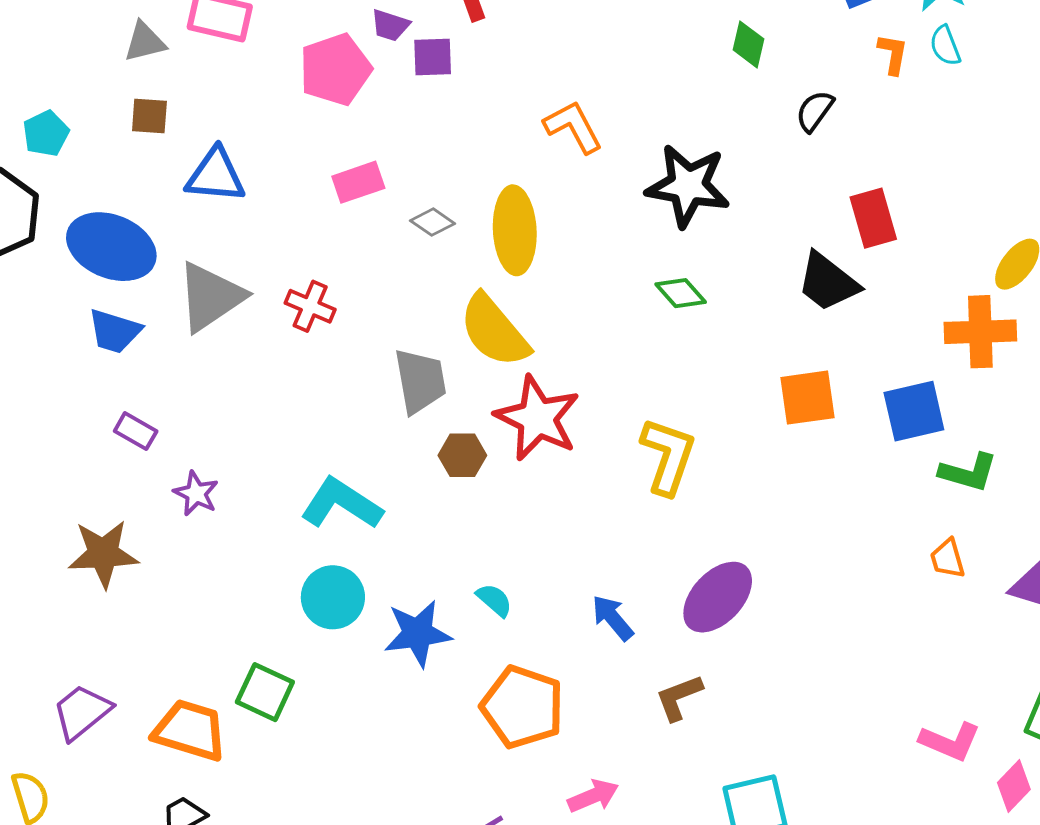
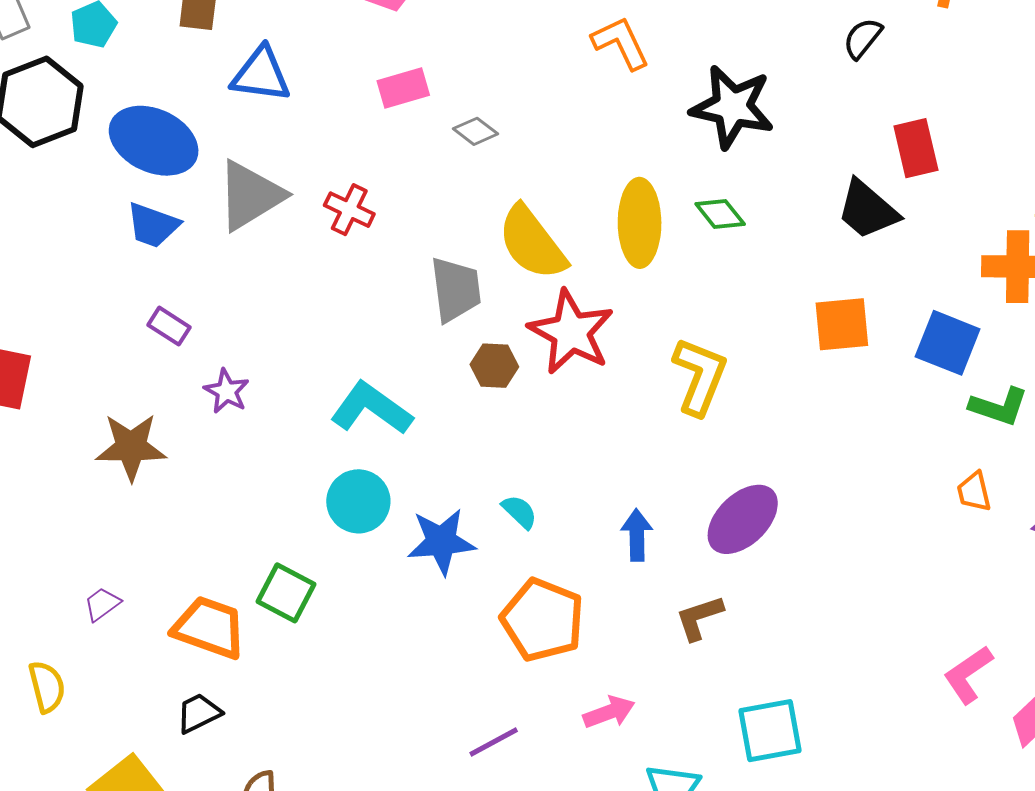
yellow ellipse: (515, 230) -> (640, 223), moved
blue square: (914, 411) -> (948, 343), turned 32
blue arrow: (613, 618) -> (637, 535), turned 36
purple trapezoid: (82, 712) -> (102, 604), size x0.6
pink L-shape: (950, 741) -> (968, 675), turned 120

